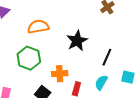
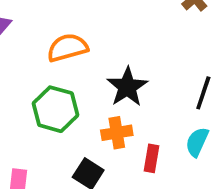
black star: (77, 41) -> (127, 87), moved

